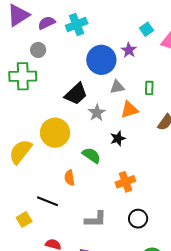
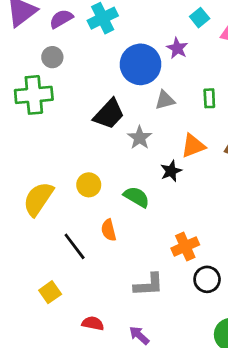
orange triangle: (129, 110) -> (193, 146), moved
yellow circle: (55, 133) -> (89, 185), moved, size x0.6
orange cross: (125, 182) -> (185, 246), moved
black line: (47, 201) -> (75, 246), moved, turned 35

